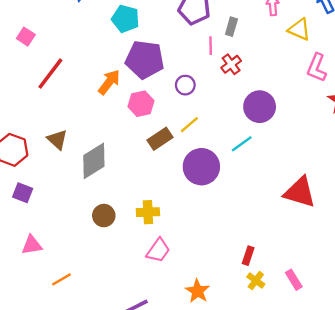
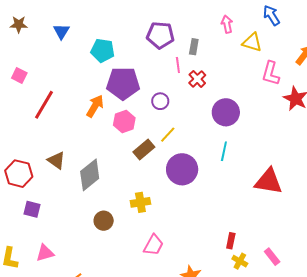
cyan line: (242, 144) -> (224, 151), moved, turned -36
yellow cross: (148, 212) -> (140, 202), moved

